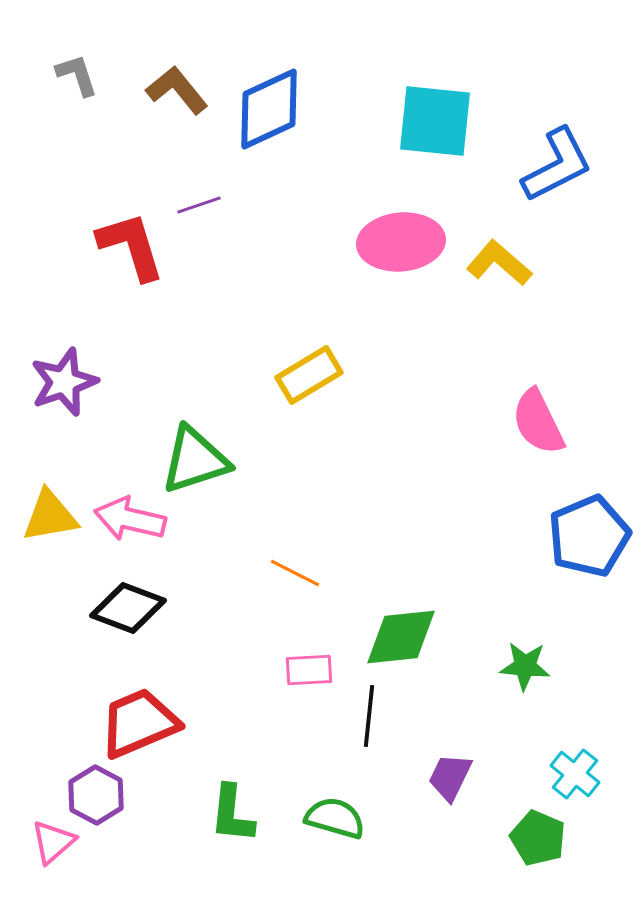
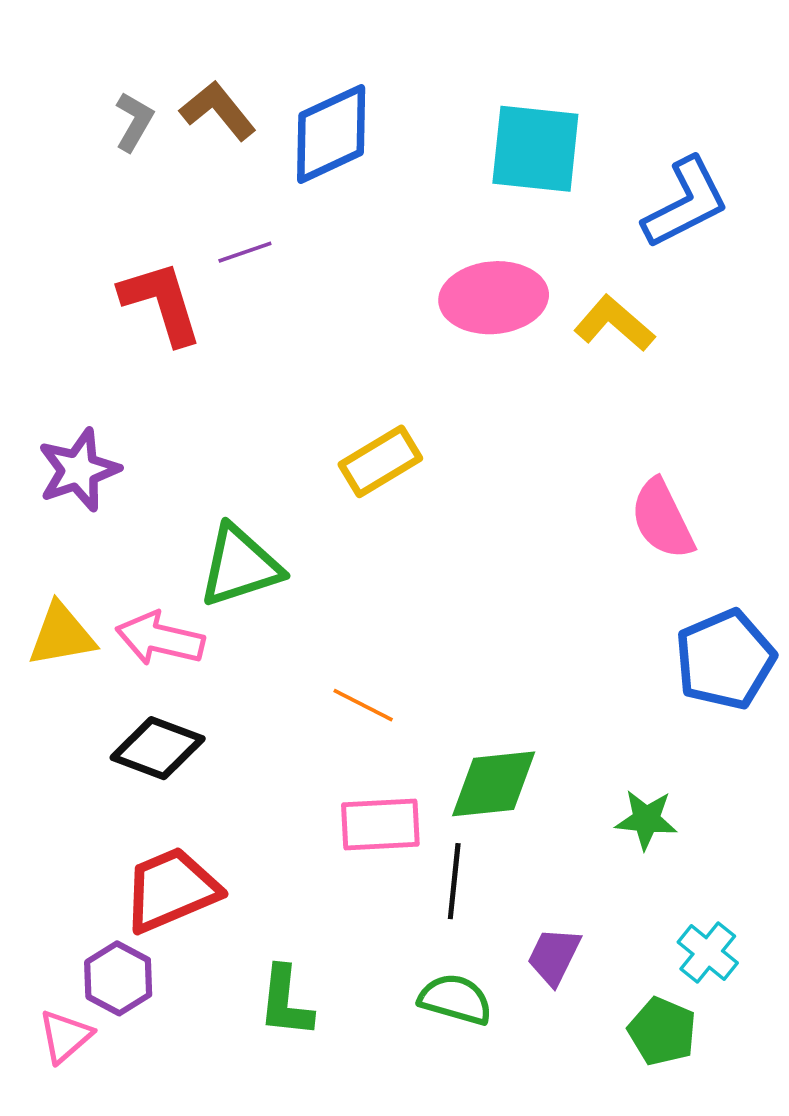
gray L-shape: (77, 75) -> (134, 122), moved, turned 48
pink rectangle: (309, 670) -> (380, 824), size x1.4
green semicircle: (335, 818) -> (455, 999), moved

